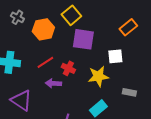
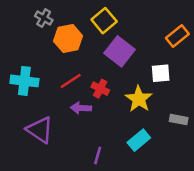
gray cross: (17, 17) -> (44, 18), moved
purple square: (83, 39) -> (120, 51), turned 30
yellow star: (98, 76) -> (139, 99), turned -30

